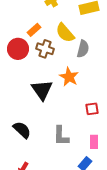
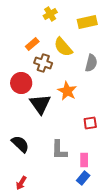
red circle: (18, 49) -> (21, 83), moved
gray semicircle: (83, 49) -> (91, 63), moved
pink rectangle: (94, 142) -> (84, 160), moved

